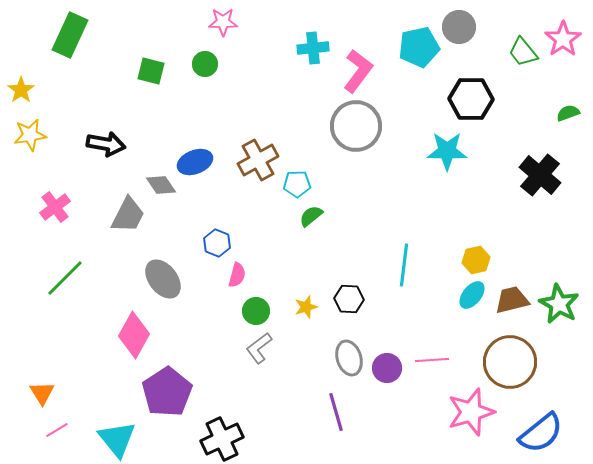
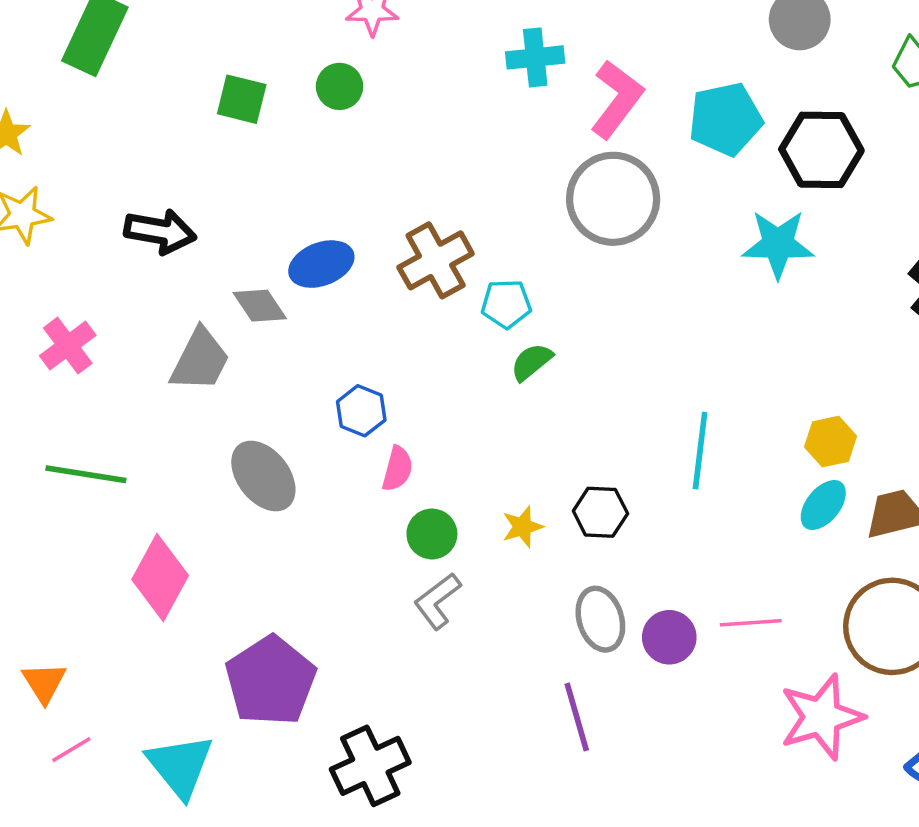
cyan pentagon: (419, 47) -> (725, 119), moved
green line: (65, 278) -> (86, 474), turned 54
pink diamond: (134, 335) -> (160, 577), moved

